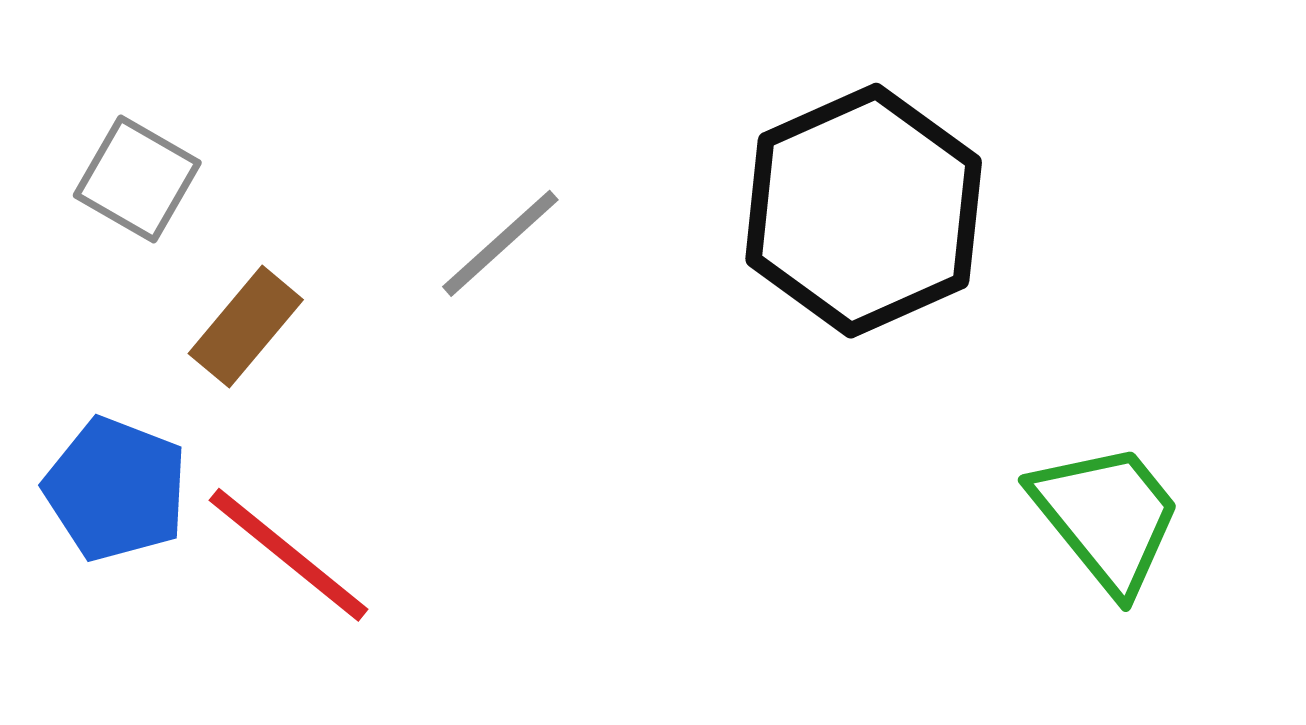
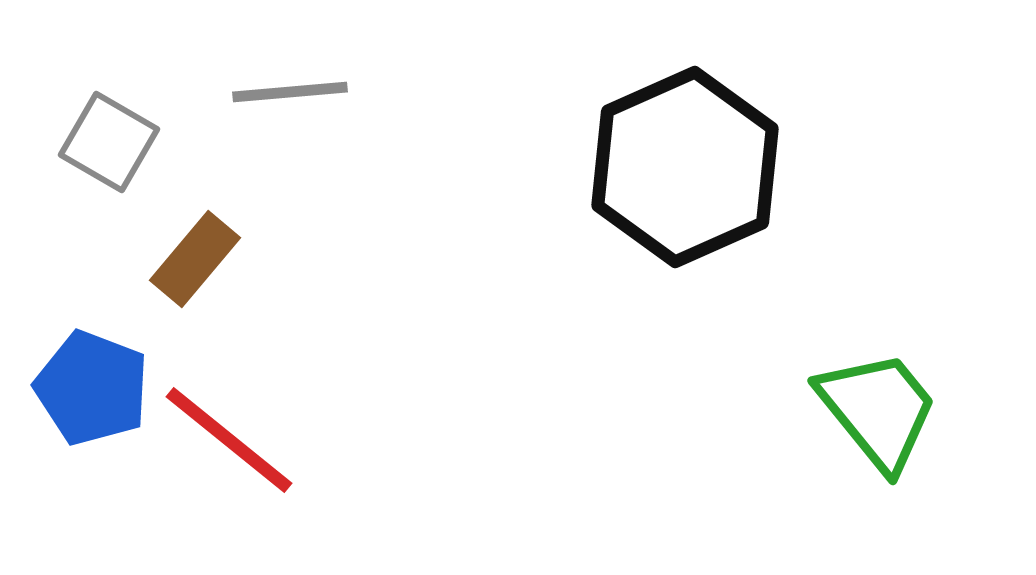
gray line: (500, 243) -> (290, 92), moved, turned 37

